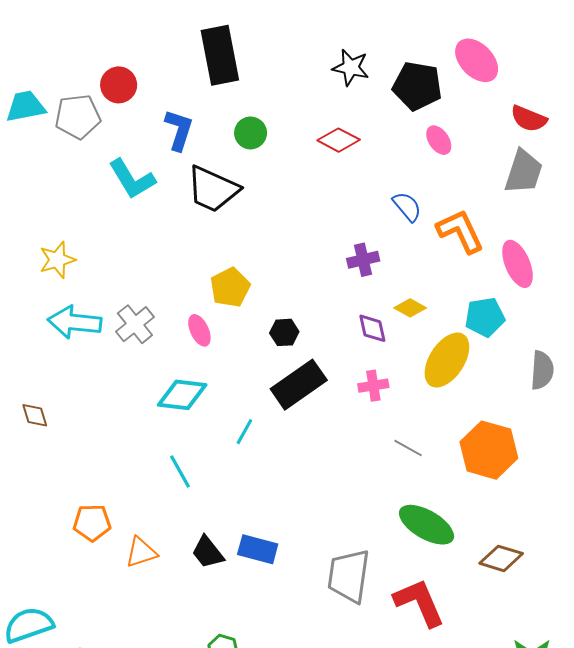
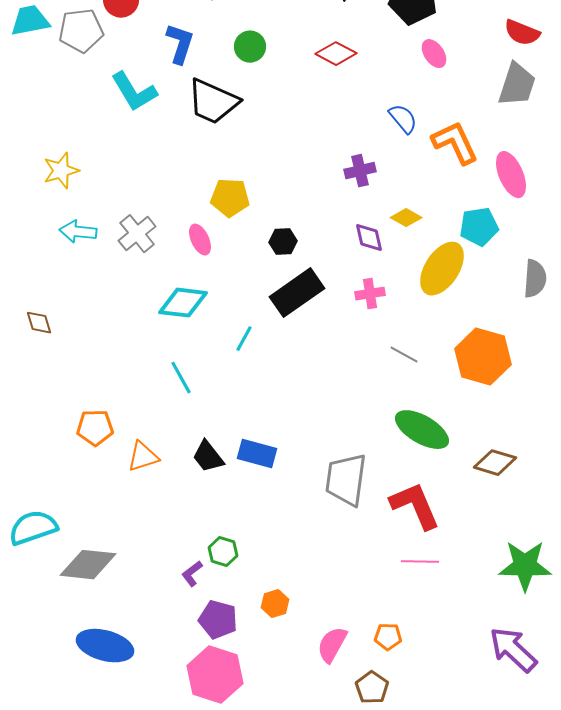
yellow pentagon: (230, 287) -> (230, 198), turned 30
cyan arrow: (75, 322) -> (78, 232), size x0.7

